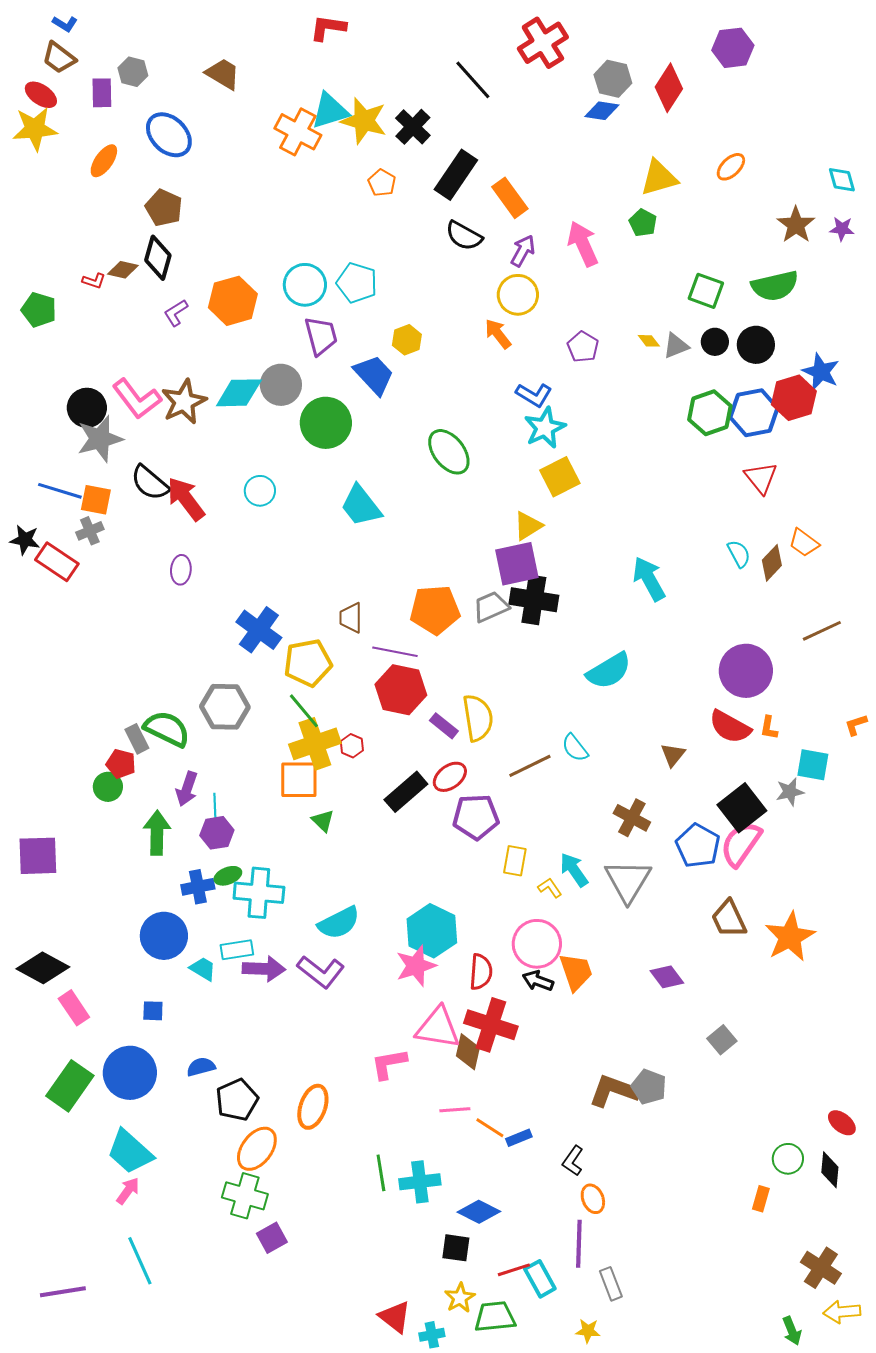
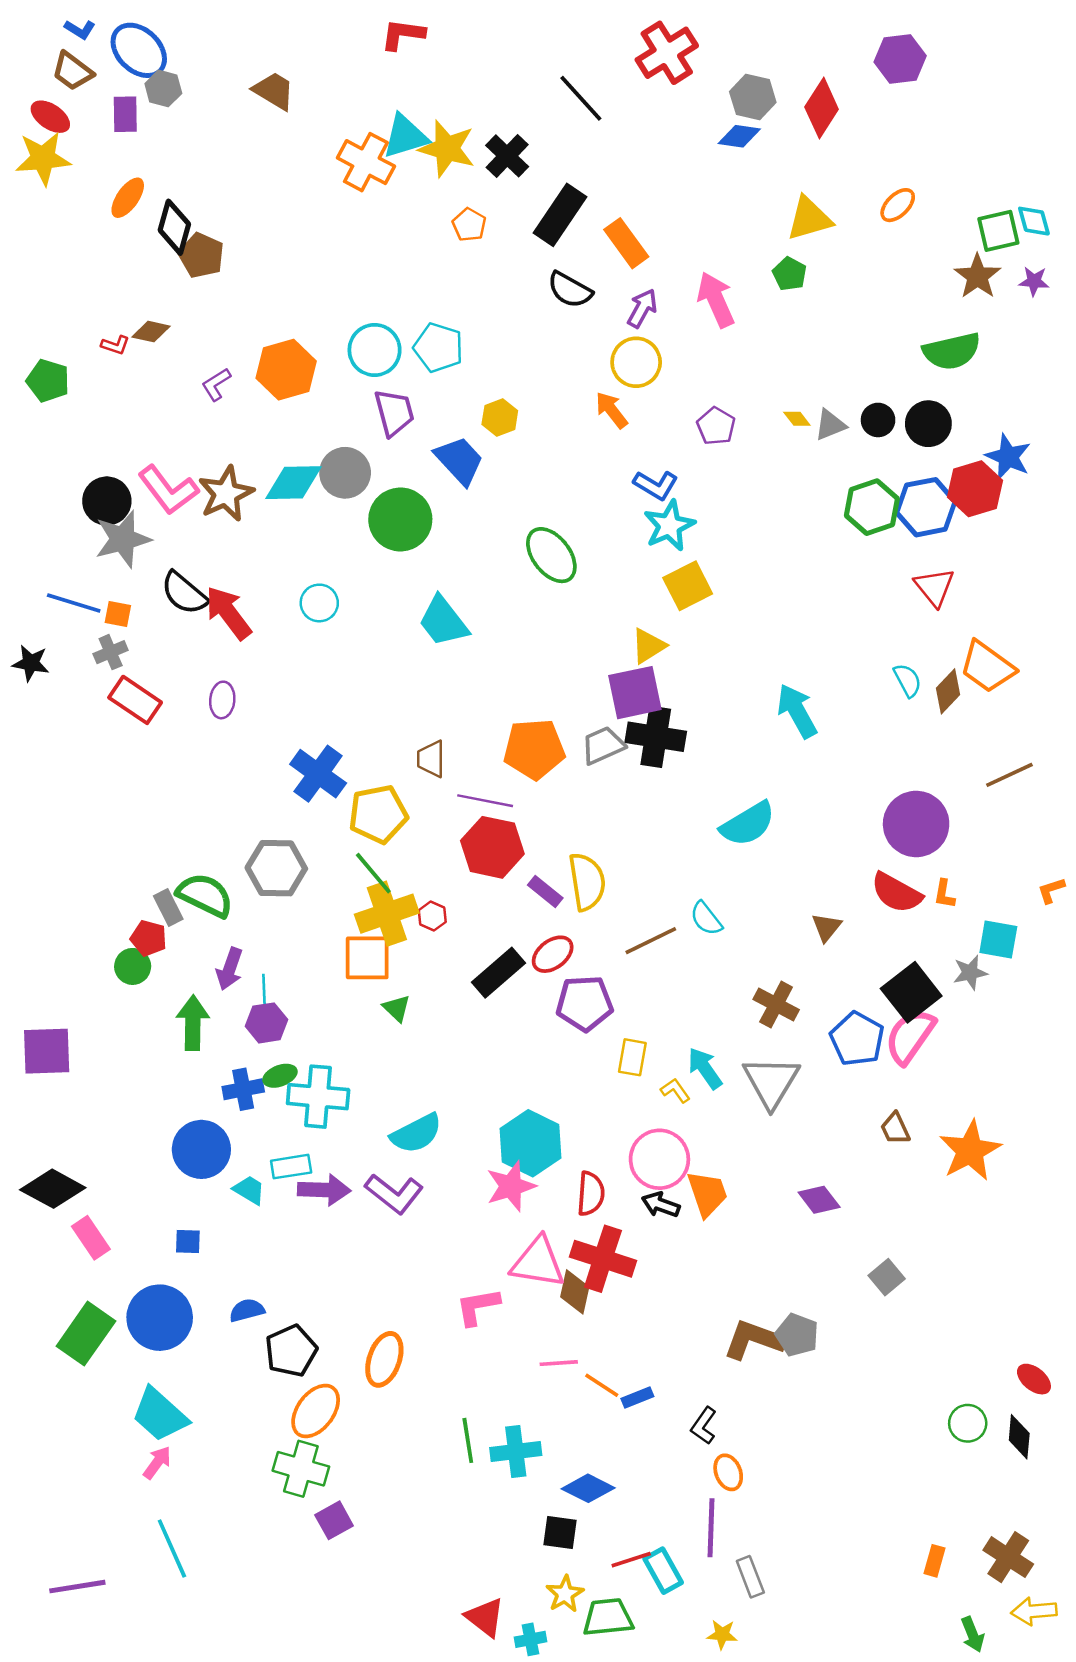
blue ellipse: (169, 135) -> (139, 50), moved
black diamond: (158, 258) -> (174, 227), moved
green square: (706, 291) -> (998, 231), moved, turned -33
orange square: (96, 500) -> (118, 614), size x0.7
orange trapezoid: (804, 543) -> (987, 667), size x1.5
red rectangle: (57, 562) -> (135, 700), moved
brown trapezoid: (729, 919) -> (895, 1129), size x0.7
orange rectangle: (761, 1199) -> (935, 1561), moved

